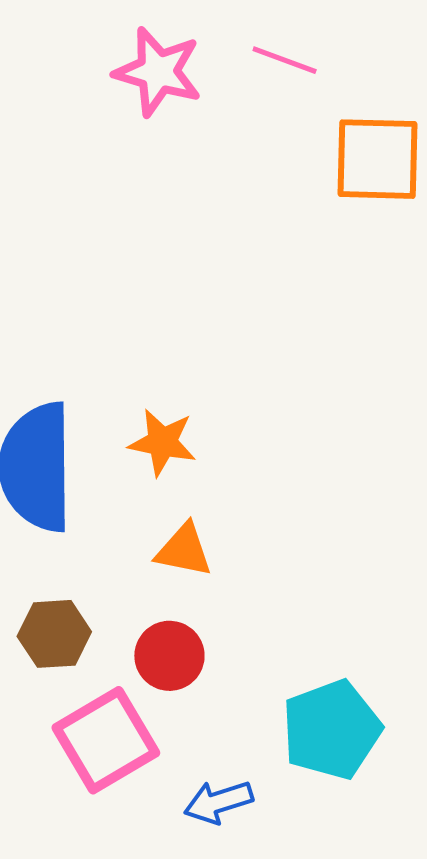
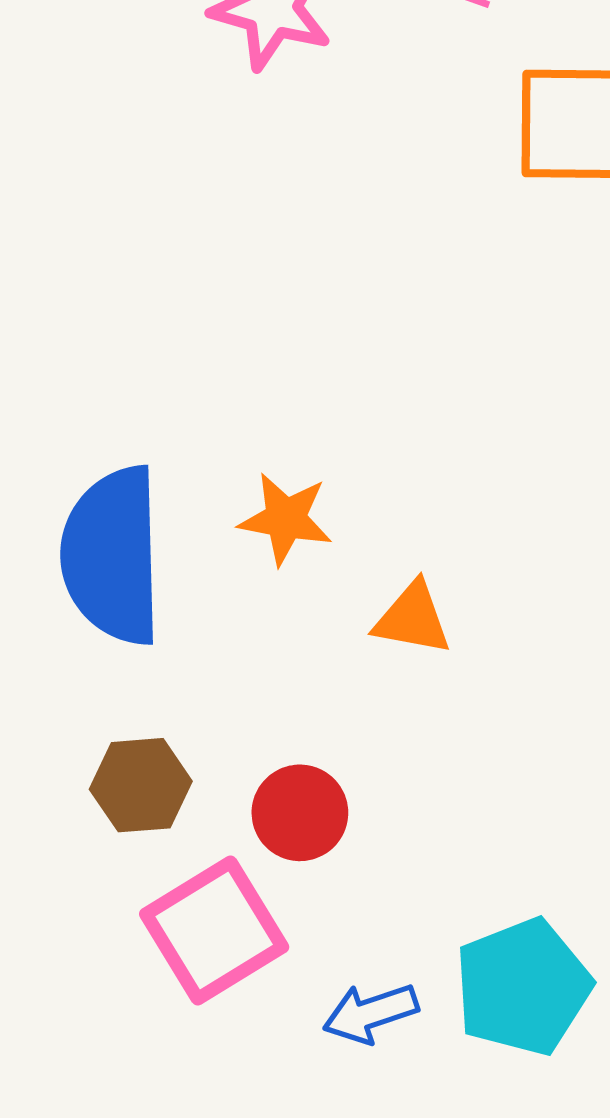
orange triangle: (184, 550) -> (413, 619), moved
cyan pentagon: (332, 730) -> (523, 987), moved

